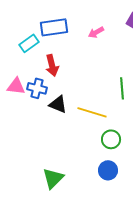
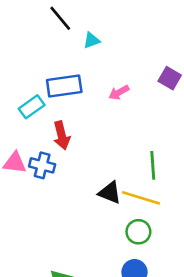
black triangle: (58, 104) -> (110, 193), moved
yellow line: (92, 112) -> (141, 198), moved

